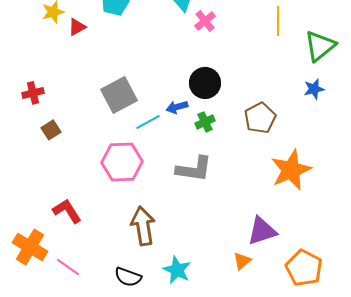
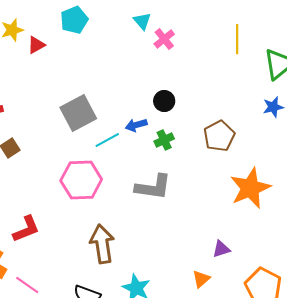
black circle: (205, 83) -> (164, 101), size x0.7
red L-shape: (67, 211) -> (26, 229), turned 100
purple triangle: (262, 231) -> (221, 249), size x0.6

